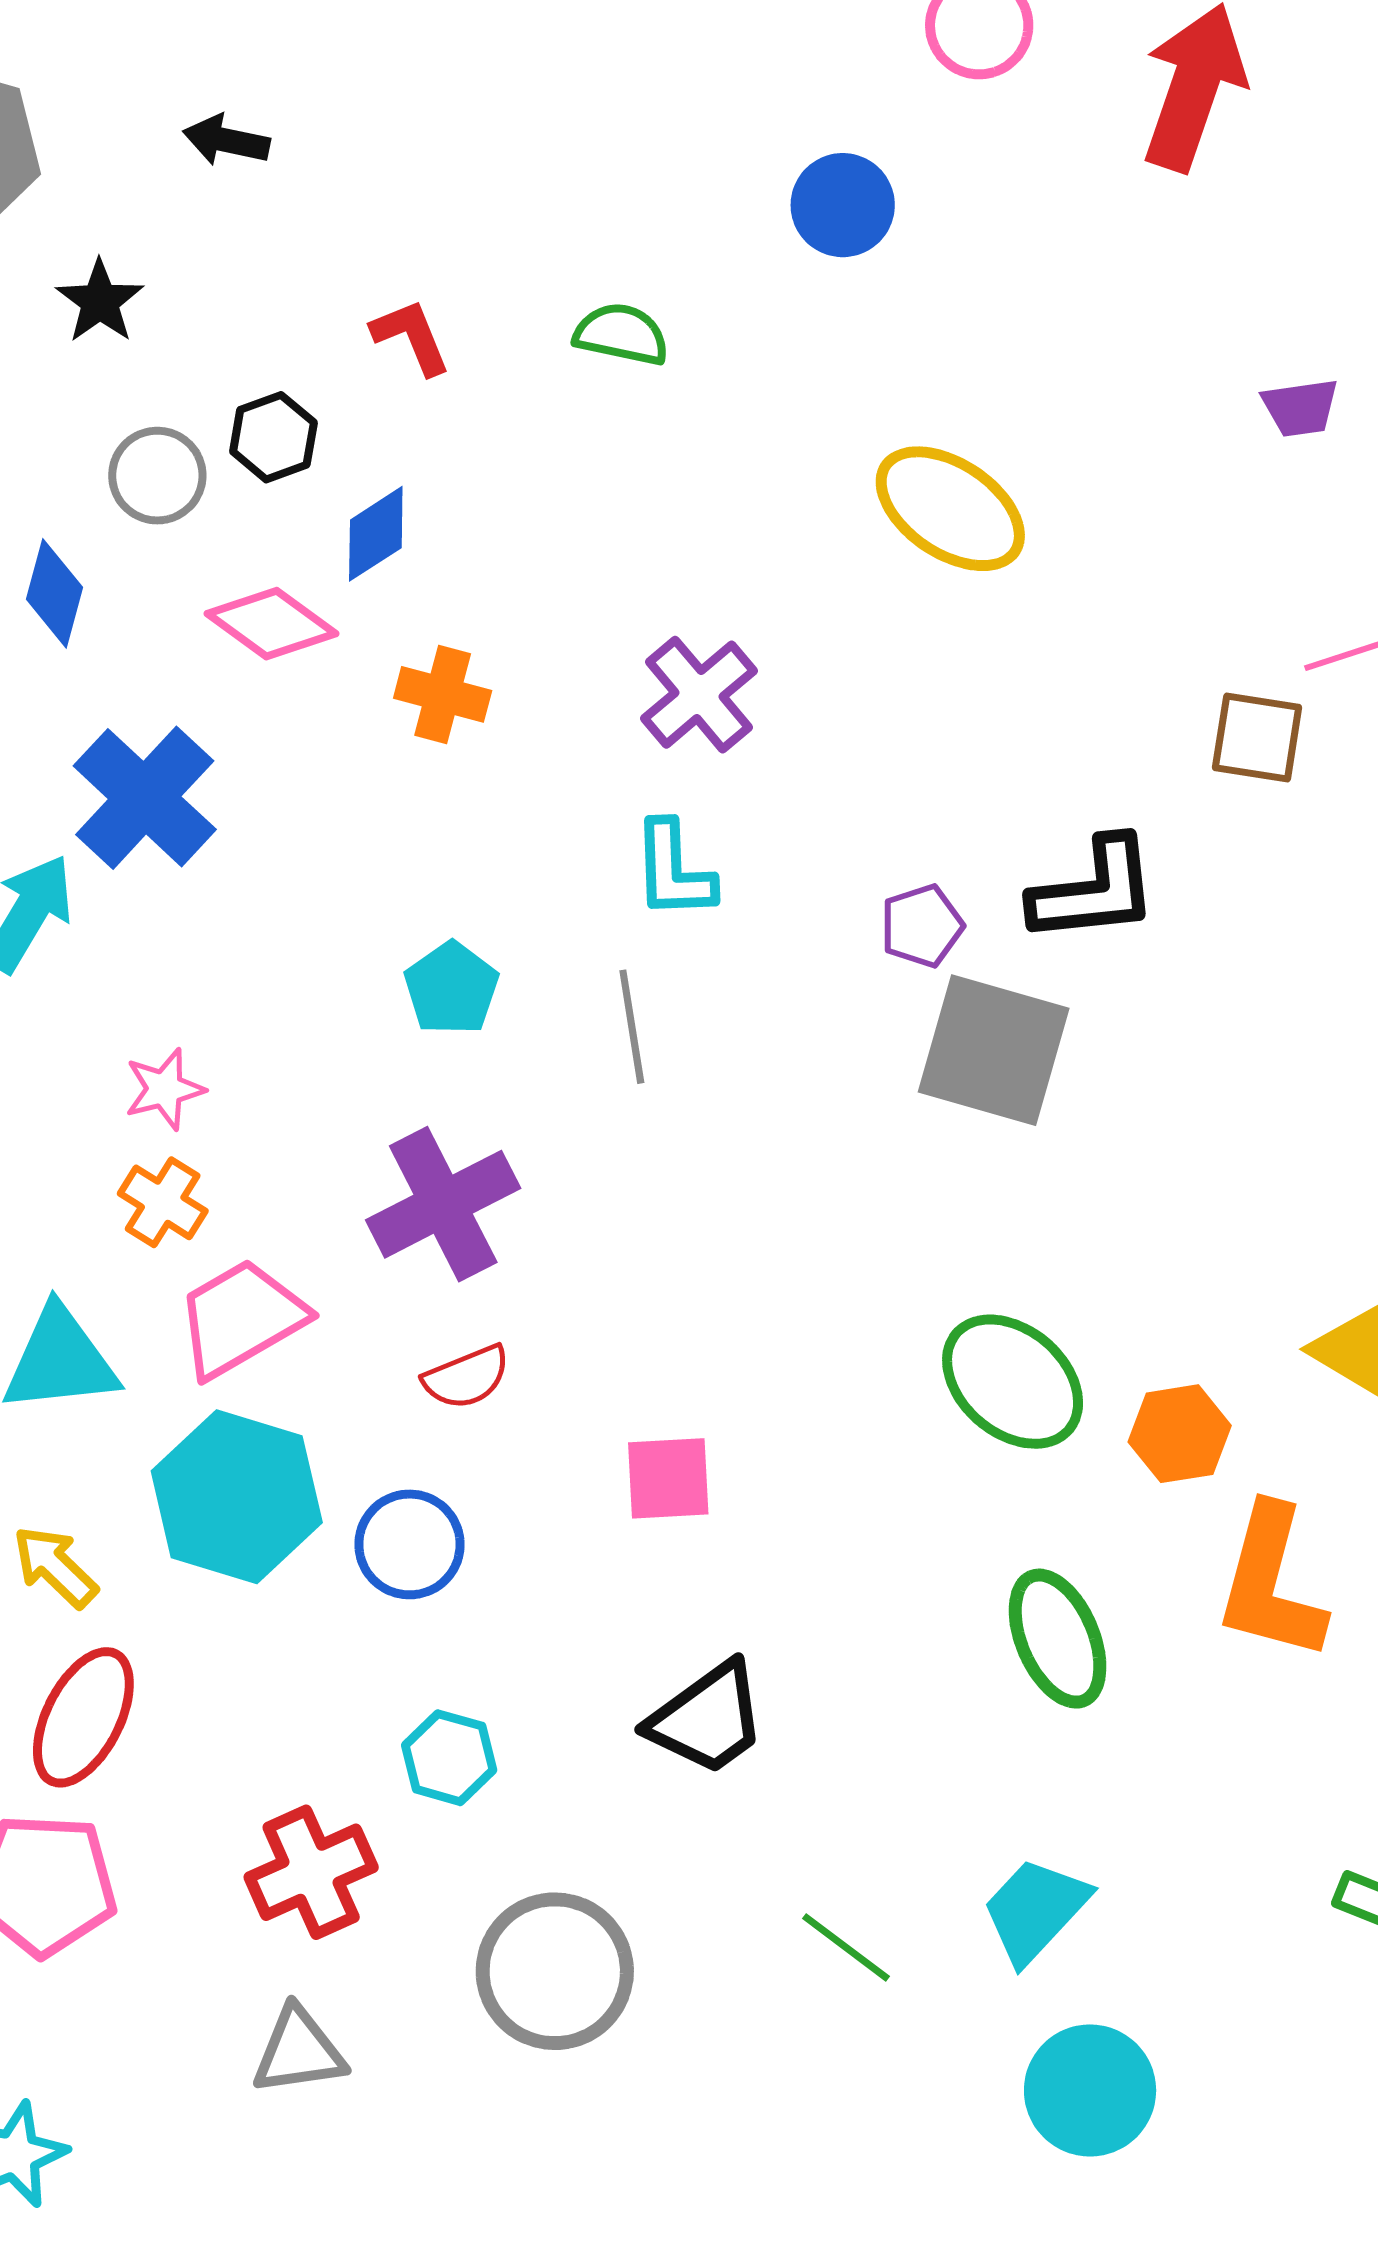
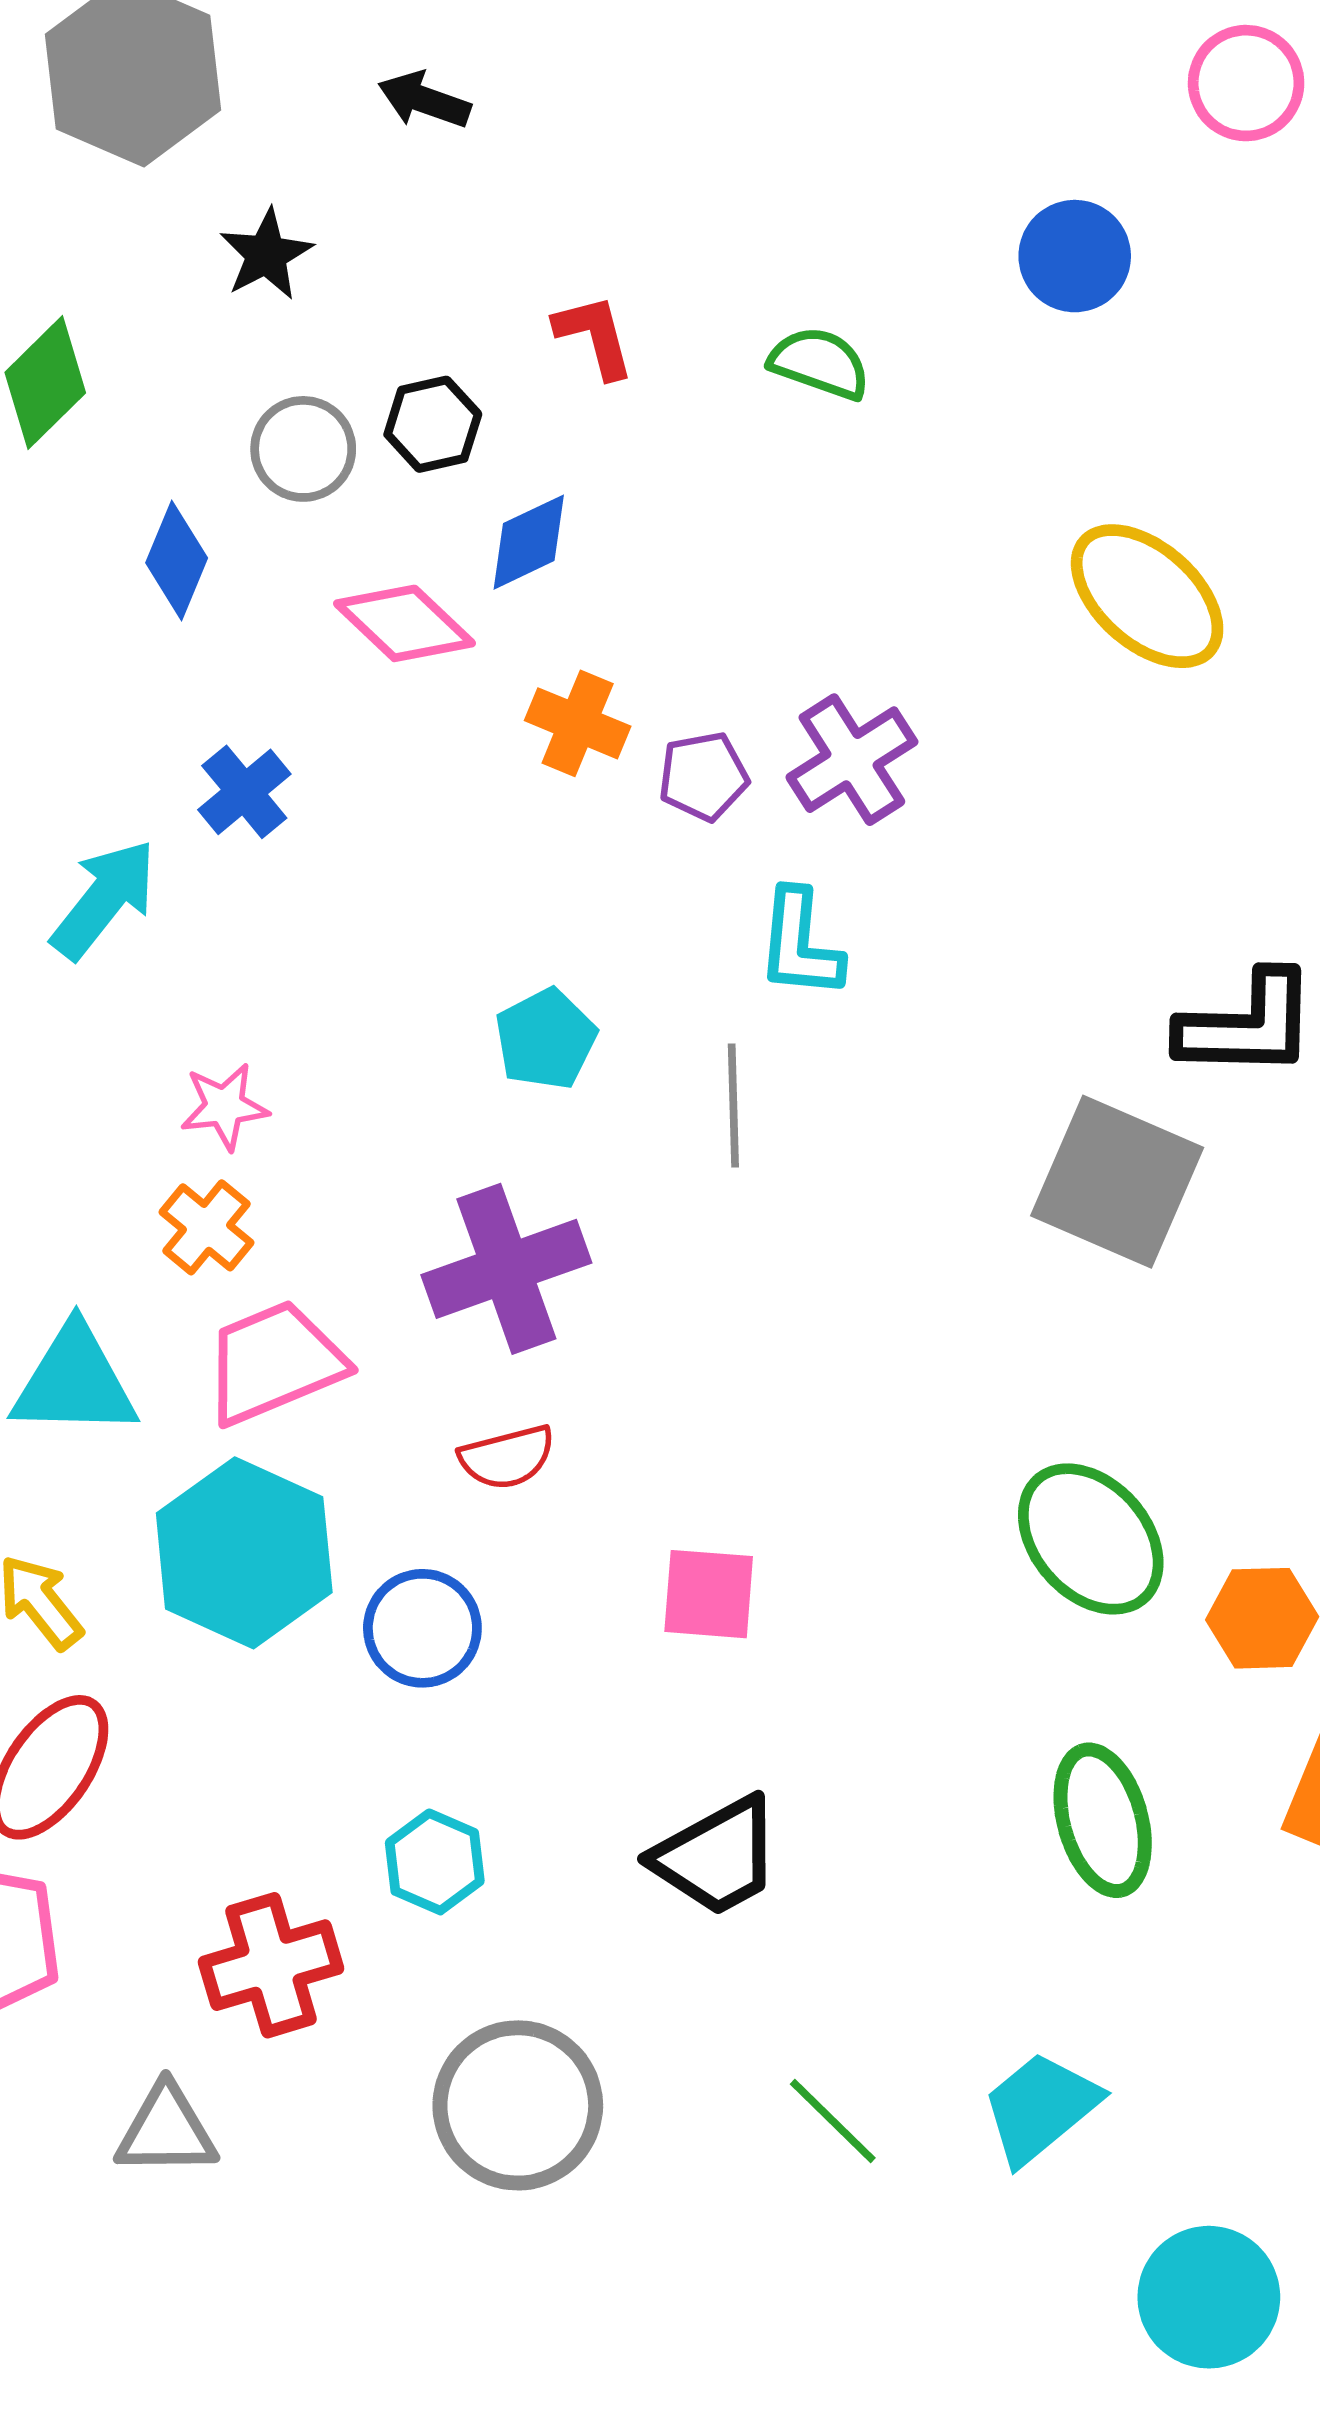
blue cross: (145, 798) -> (244, 792), size x0.6
purple pentagon: (922, 926) -> (703, 776), moved
gray triangle: (299, 2051) -> (166, 2130), moved
cyan circle: (1090, 2090) -> (1209, 2297), moved

